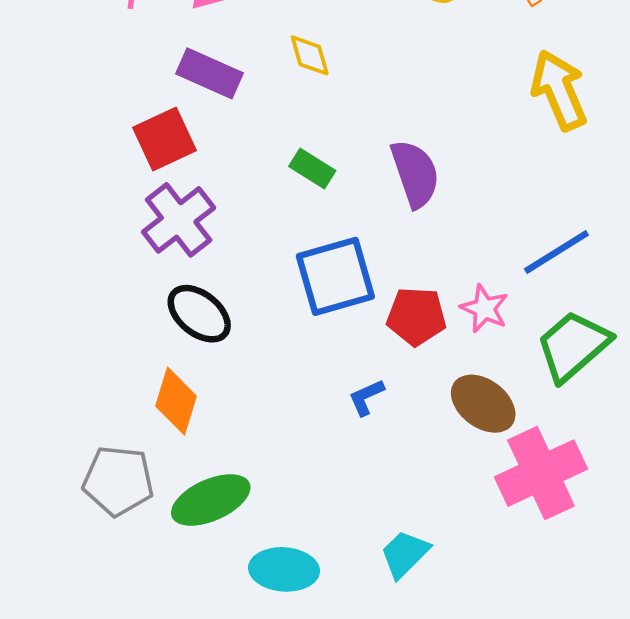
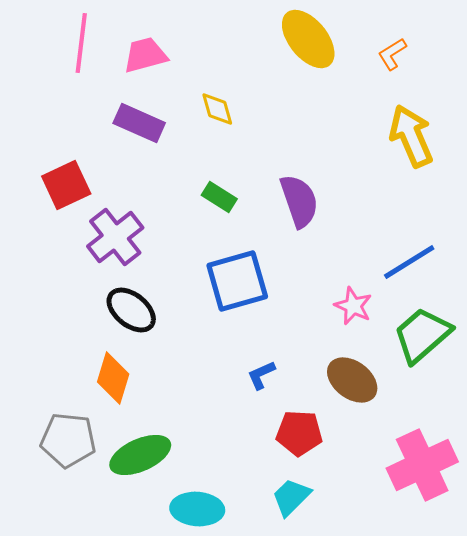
red square: (164, 139) -> (66, 185), moved
red pentagon: (416, 316) -> (299, 433), moved
pink cross: (541, 473) -> (422, 465), moved

